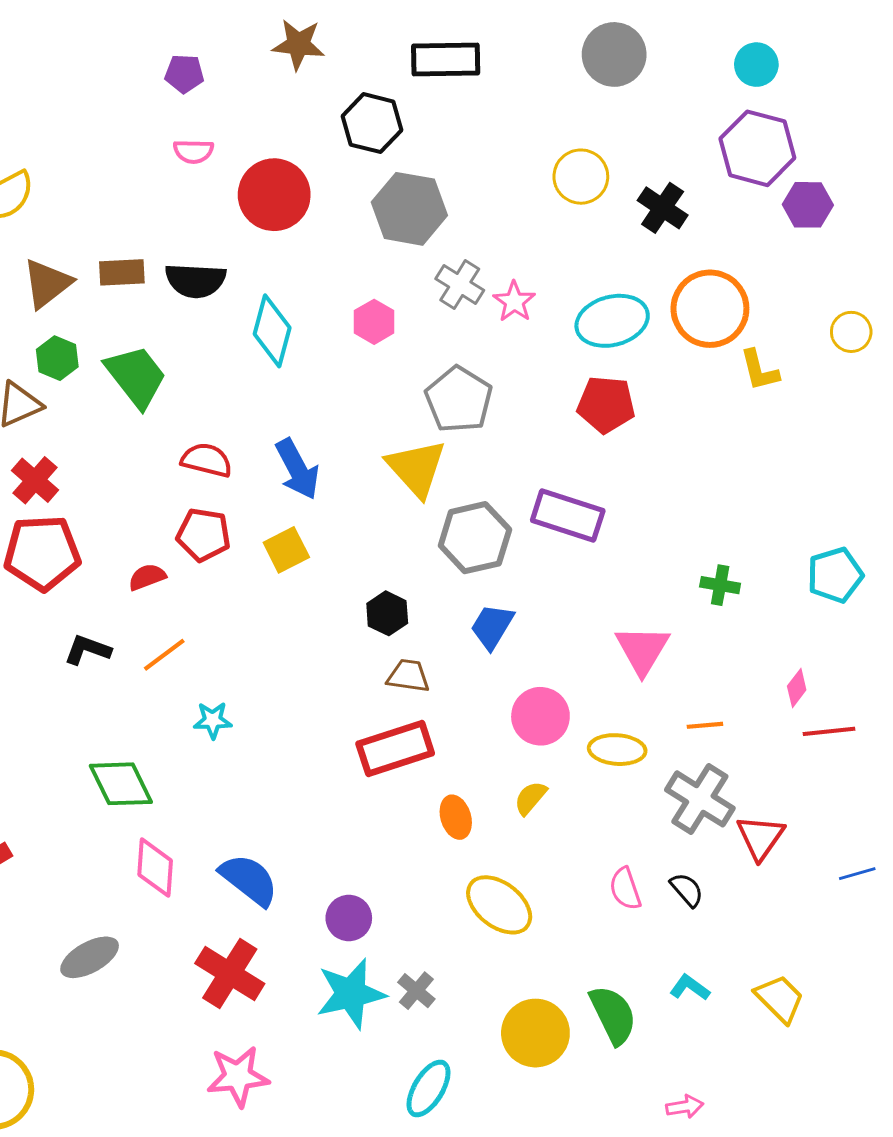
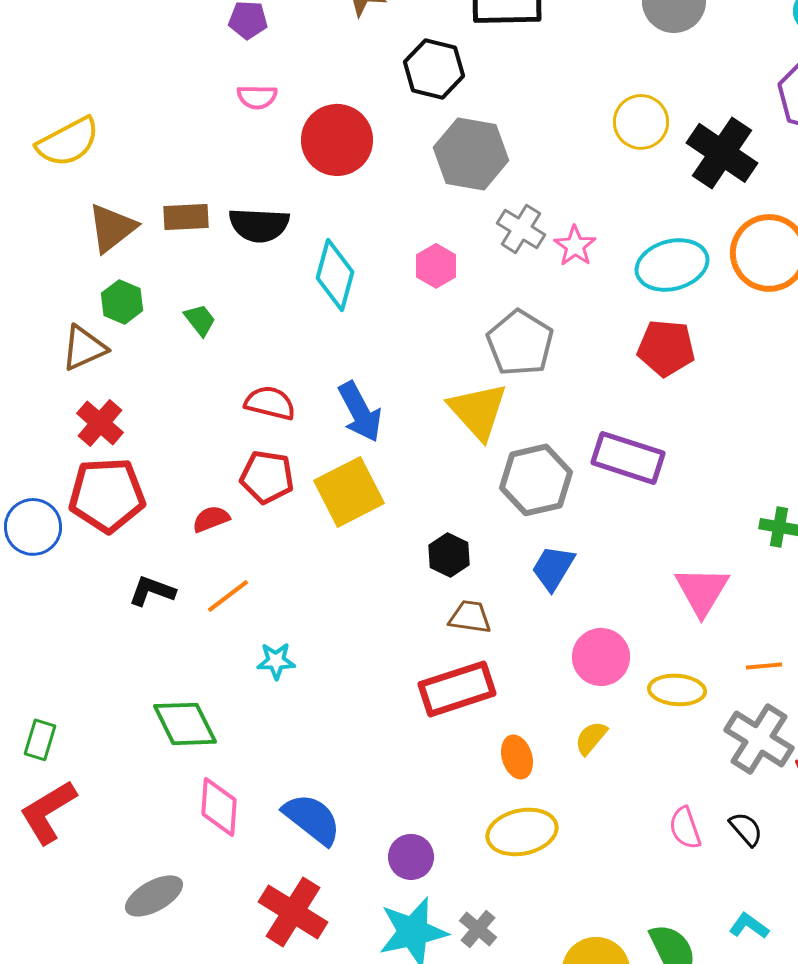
black cross: (663, 208) -> (722, 153), size x1.4
green trapezoid: (136, 376) -> (200, 320), size x0.5
yellow square: (286, 550) -> (349, 492), size x1.5
yellow ellipse: (499, 905) -> (522, 832), moved, turned -50

